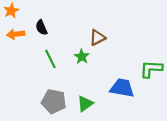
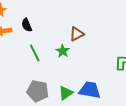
blue trapezoid: (122, 88) -> (90, 90), moved

